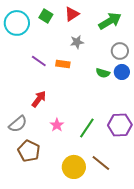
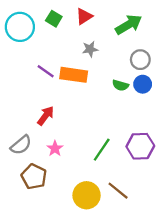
orange rectangle: (63, 64) -> (74, 75), size x1.6
pink star: (57, 125) -> (55, 148), moved

